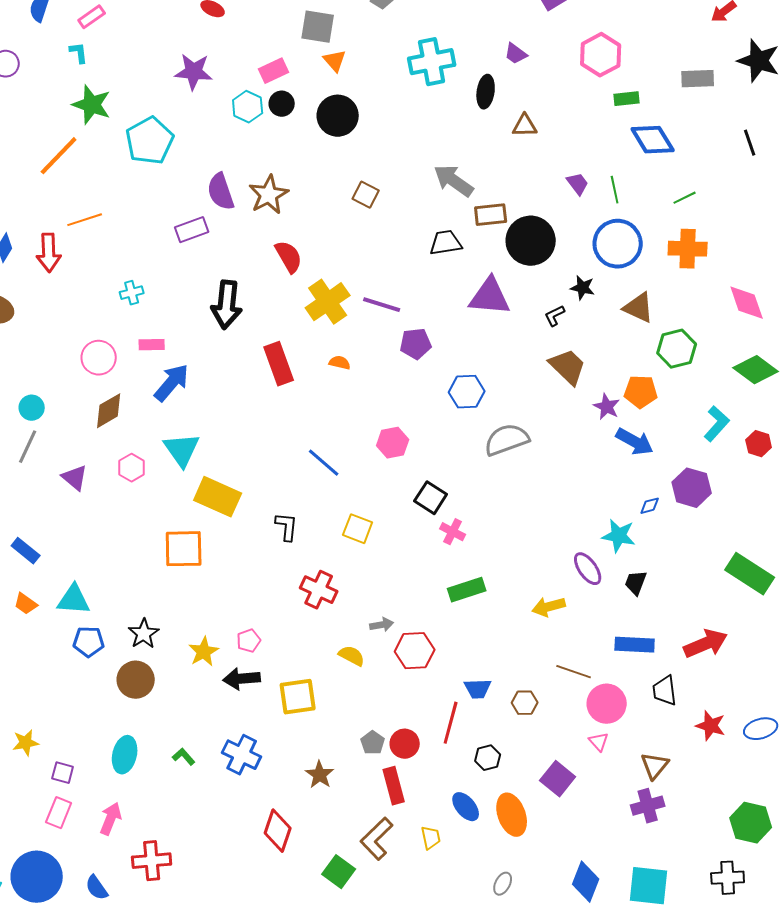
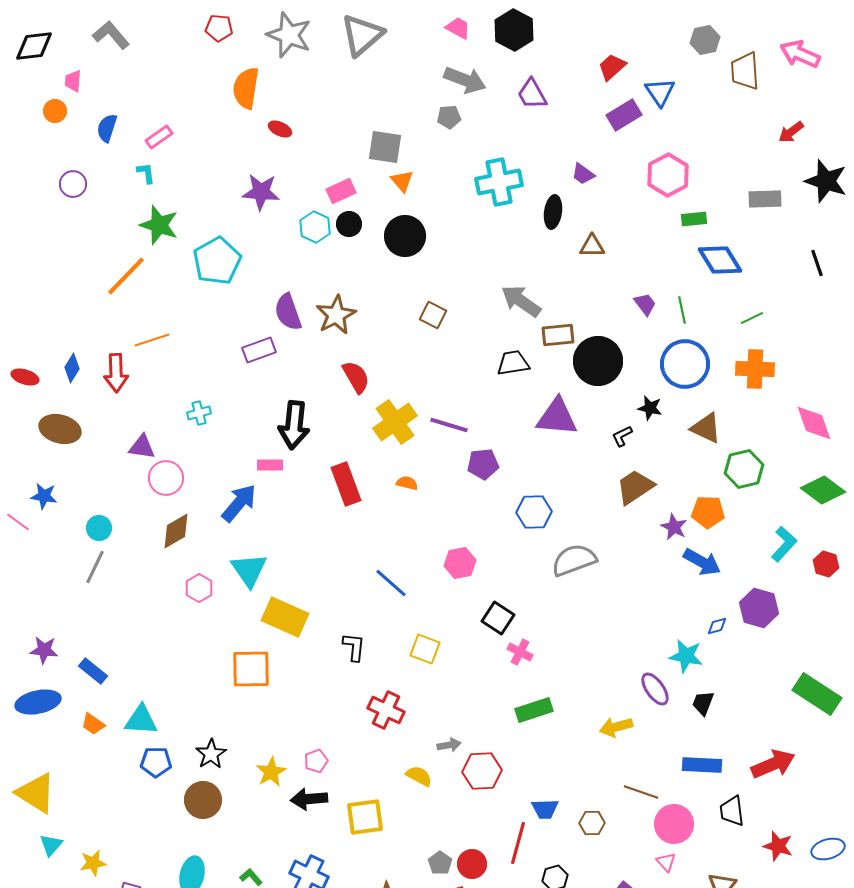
pink rectangle: (152, 345) -> (270, 465), moved
brown trapezoid: (568, 367) -> (635, 487), turned -78
purple triangle: (75, 478) -> (142, 447), moved, turned -32

